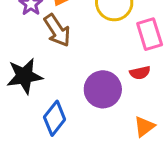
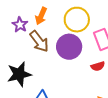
purple circle: (103, 89) -> (69, 47), moved

